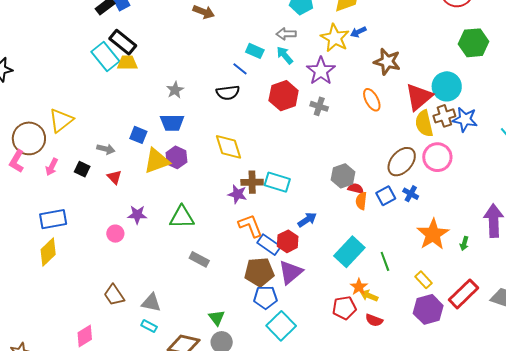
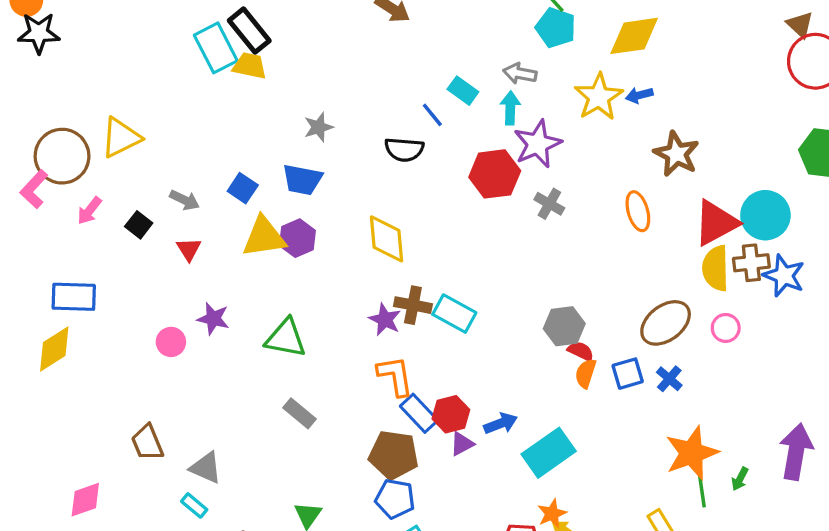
cyan arrow: (285, 55) -> (510, 108), turned 30
purple star: (321, 71) -> (538, 144), moved
pink circle: (437, 157) -> (726, 328), size x0.6
blue arrow: (307, 220) -> (501, 423), moved
green line: (385, 261) -> (702, 491), moved
purple triangle: (290, 272) -> (462, 444), moved, size x0.6

